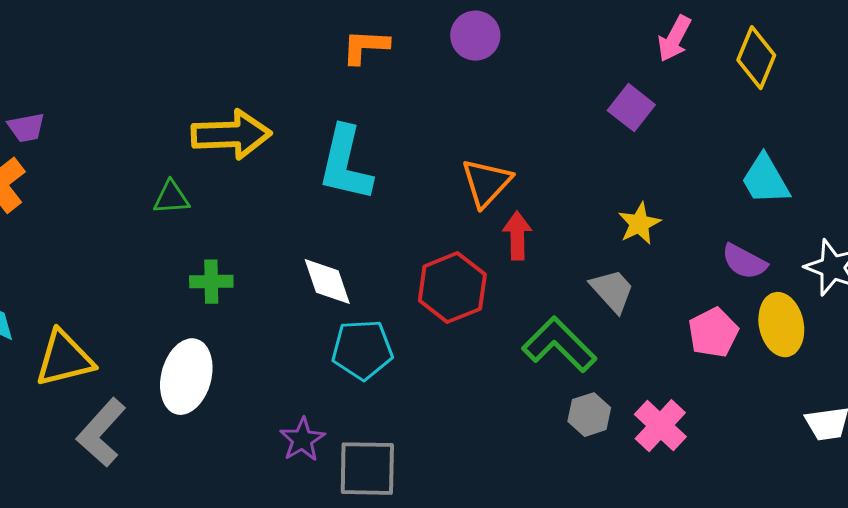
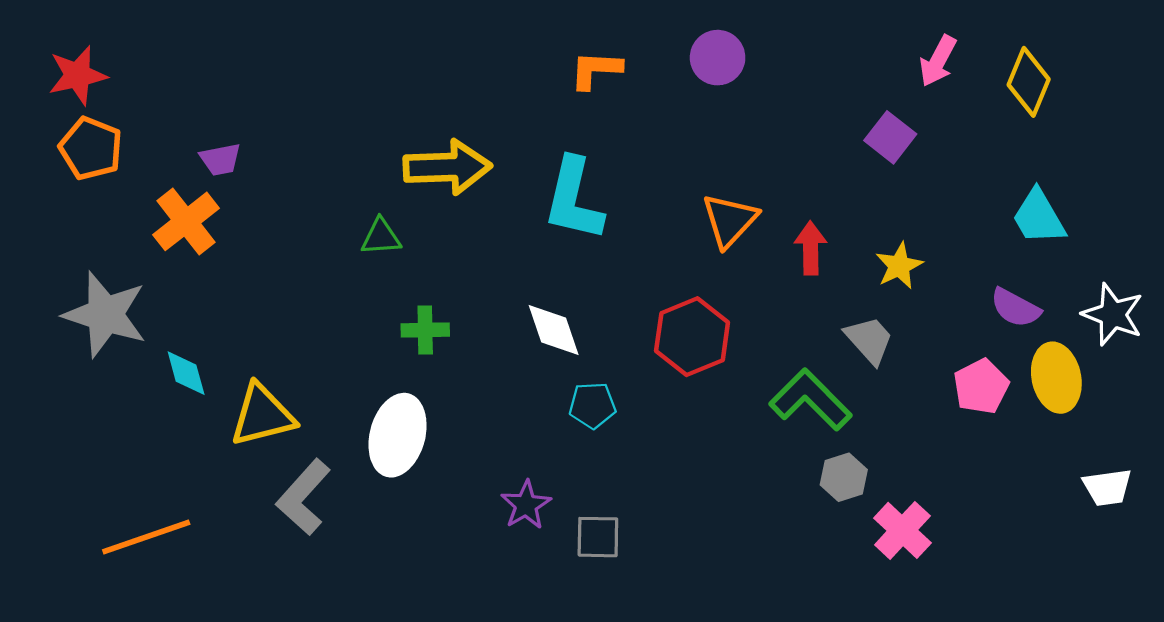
red arrow: (517, 236) -> (811, 248), moved
cyan pentagon: (362, 350) -> (592, 405), size x0.7
pink cross: (660, 426) -> (902, 530), moved
gray square: (367, 469) -> (598, 537), size x0.7

